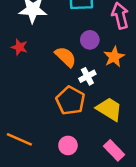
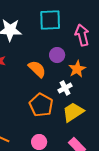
white cross: (87, 76) -> (65, 88), moved
yellow trapezoid: (109, 109) -> (73, 112), turned -65

